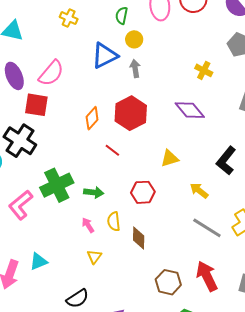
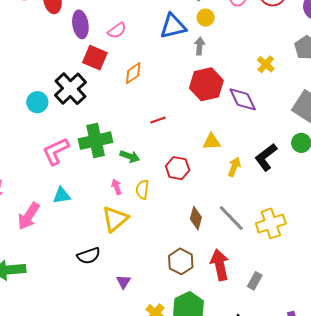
pink semicircle: (51, 73) -> (117, 30), size x0.7
red hexagon: (131, 113) -> (206, 84), moved
orange diamond: (92, 118) -> (133, 73), moved
red line: (112, 150) -> (158, 120), turned -70
yellow arrow: (199, 191) -> (234, 167), moved, turned 60
brown diamond: (139, 238) -> (196, 218), moved
yellow triangle: (94, 257) -> (115, 219), size x1.8
cyan triangle: (38, 261) -> (62, 195), moved

